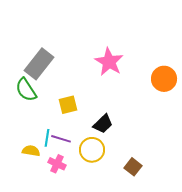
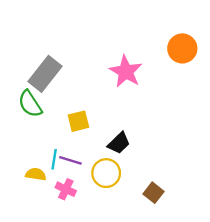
orange circle: (164, 79) -> (182, 48), moved

